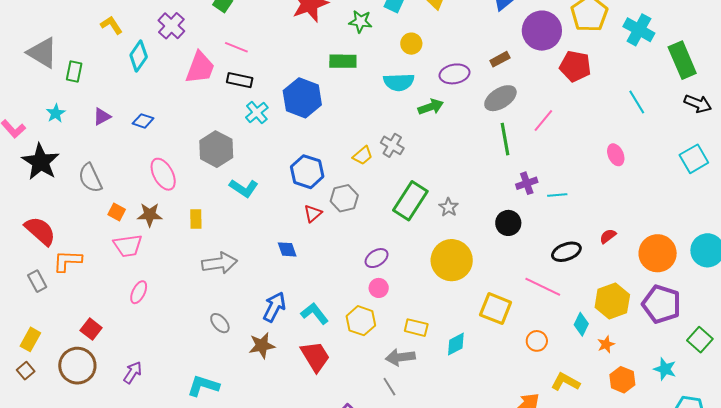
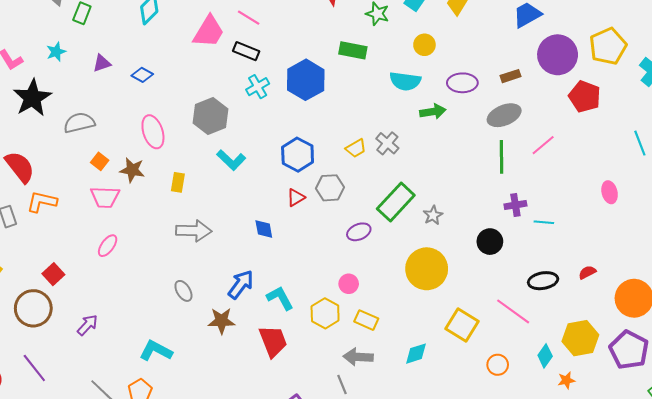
gray semicircle: (90, 178) -> (79, 123), turned 92
purple ellipse: (377, 258) -> (359, 232), moved
yellow rectangle: (416, 328) -> (366, 320), moved

